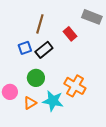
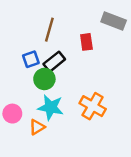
red rectangle: (70, 34) -> (86, 42), turned 32
green circle: (36, 78) -> (44, 79), moved
cyan star: (53, 101) -> (51, 107), moved

